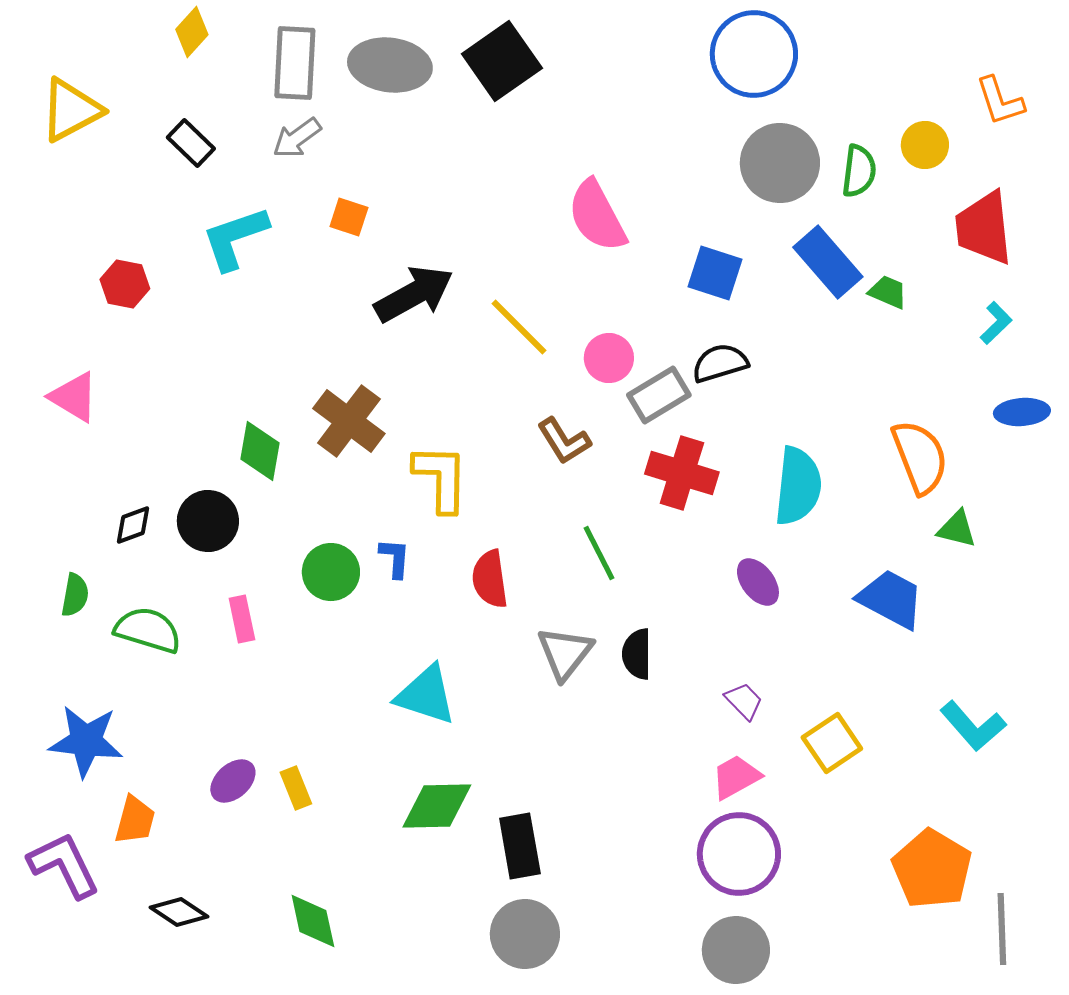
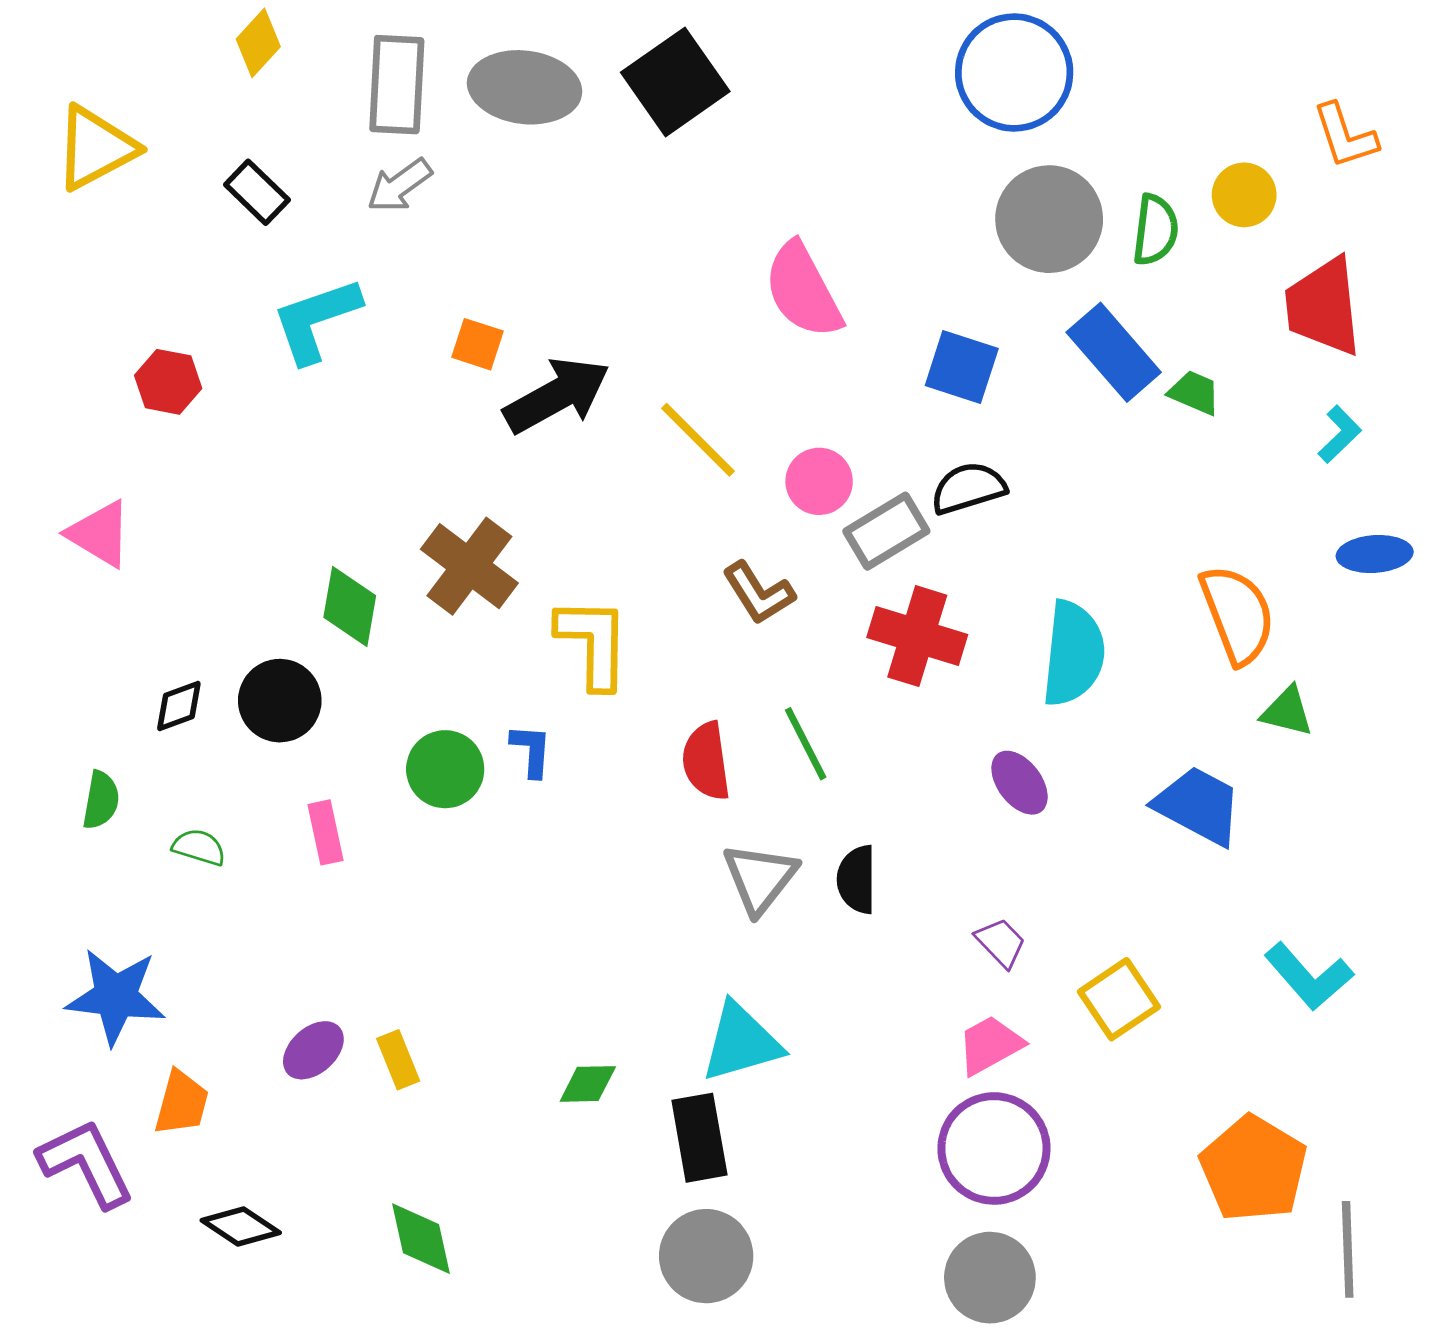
orange square: (349, 217) -> (477, 344), moved
red semicircle: (490, 579) -> (706, 761), moved
green semicircle: (148, 630) -> (199, 847), size x0.6
cyan triangle: (426, 695) -> (741, 1042), moved, turned -34
green diamond: (437, 806) -> (588, 1084), size x0.6

